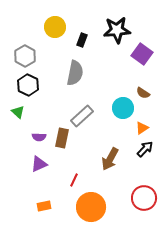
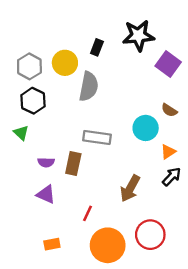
yellow circle: (55, 27) -> (65, 63), moved
gray rectangle: (82, 116) -> (97, 137), turned 50
purple triangle: (39, 164) -> (46, 194), turned 48
red circle: (144, 198) -> (150, 235), moved

